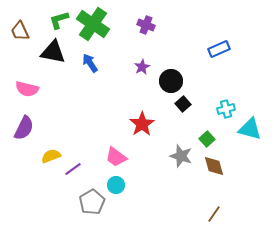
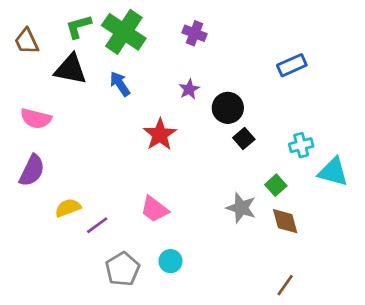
red star: (142, 124) -> (160, 135), moved
cyan circle: (116, 185) -> (171, 261), moved

